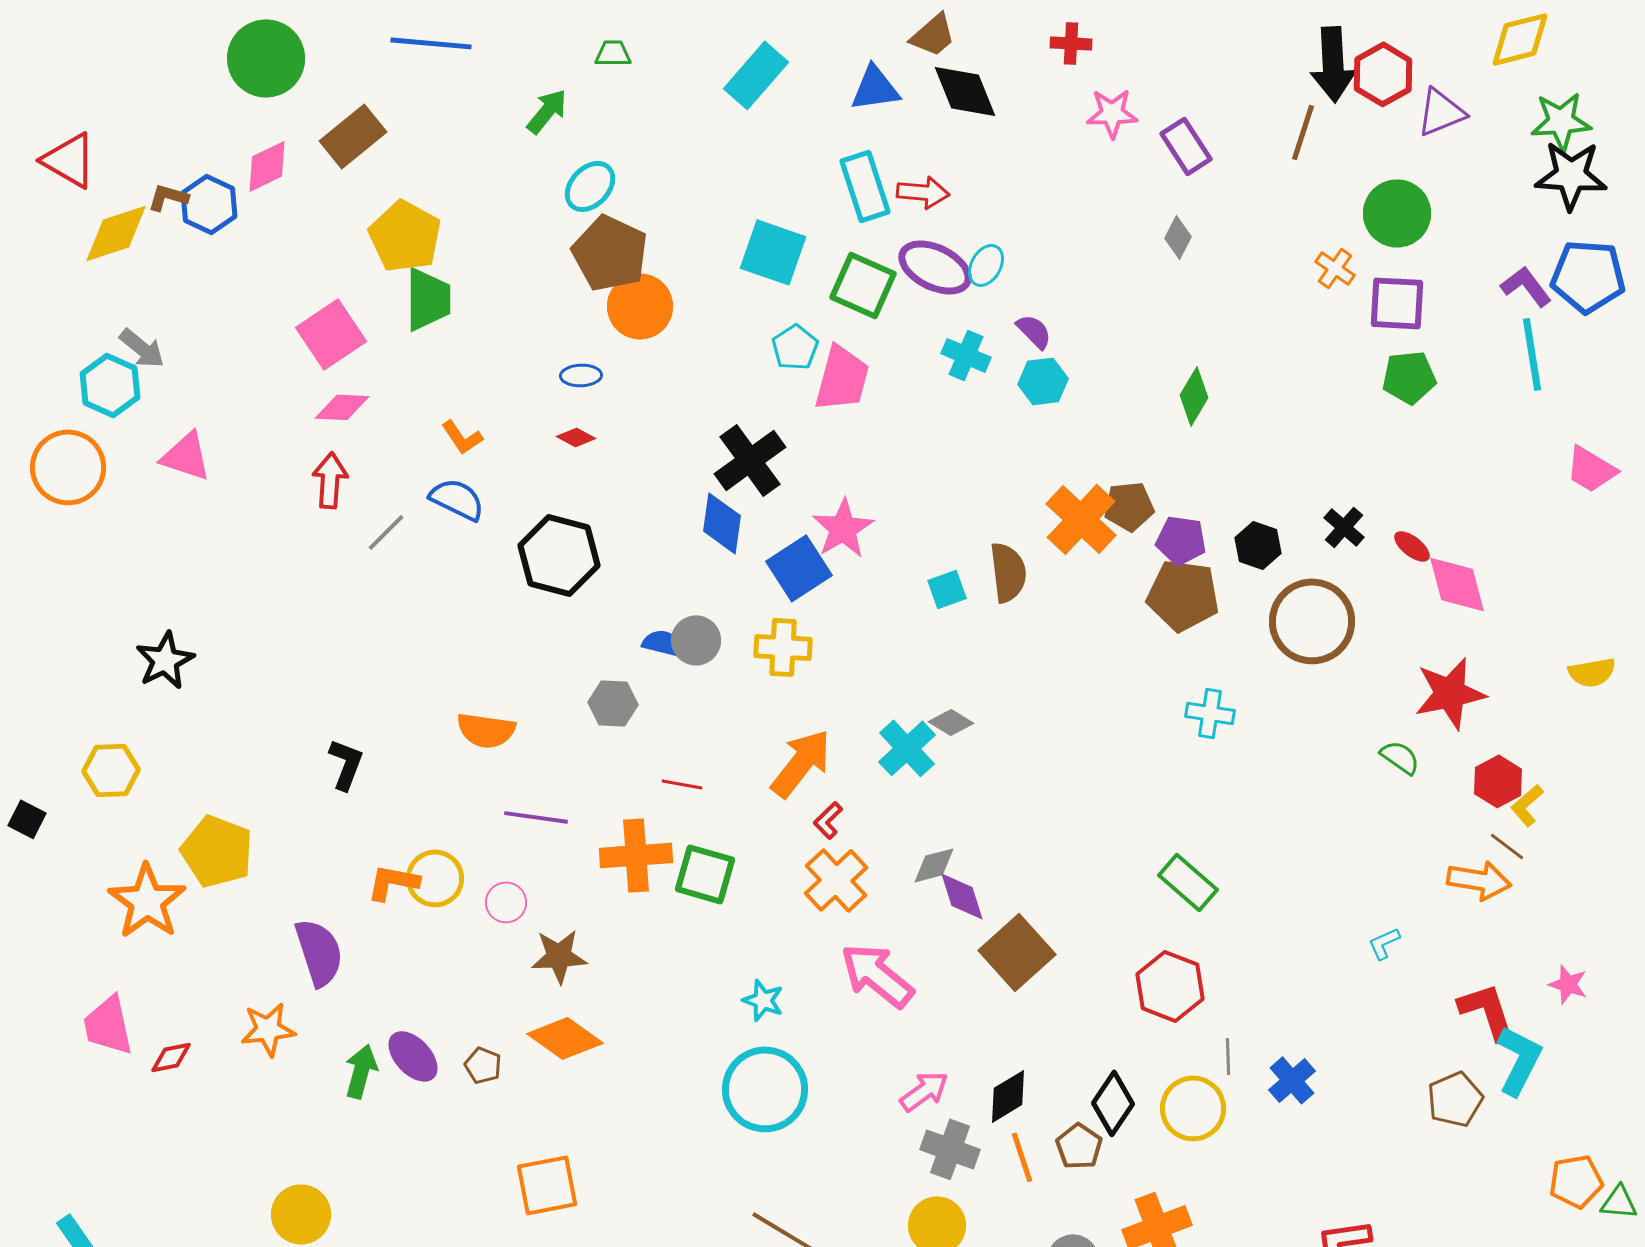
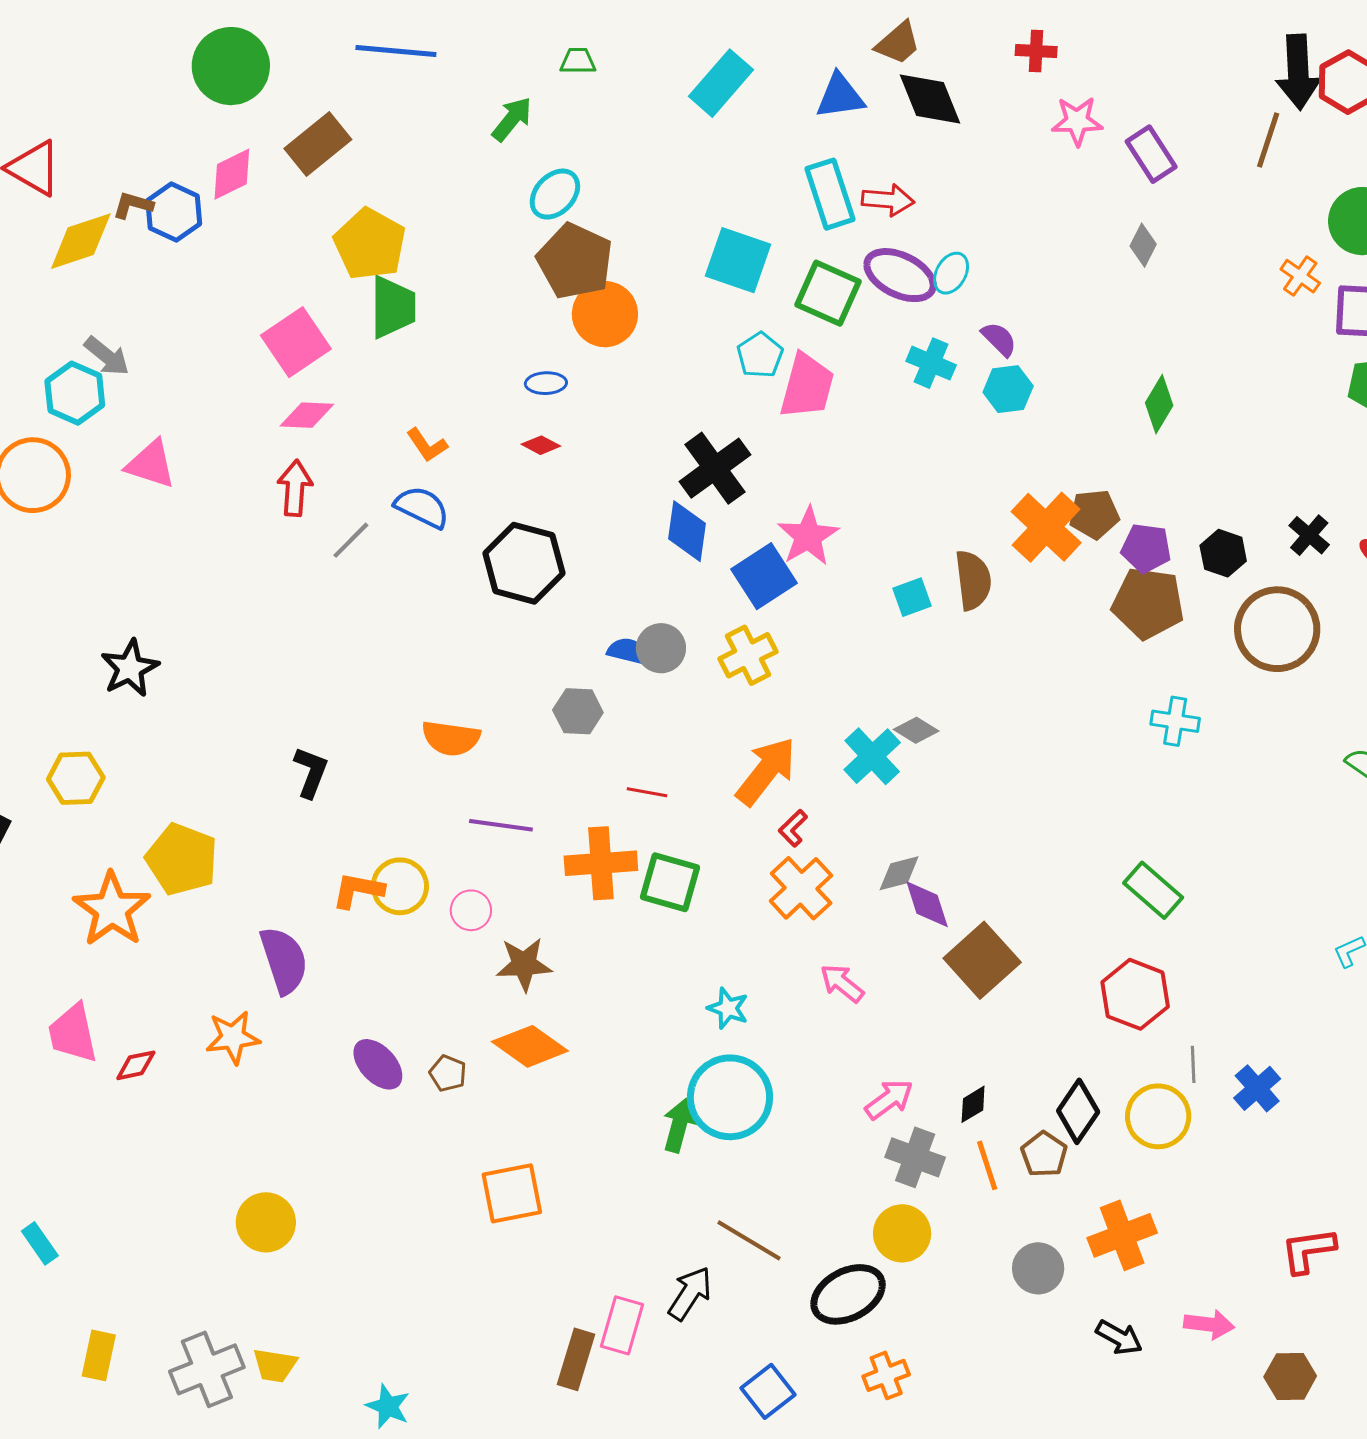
yellow cross: (783, 647) -> (748, 655), turned -30
pink arrow: (877, 975) -> (842, 983), size x0.6
green arrow: (361, 1071) -> (679, 1125), moved
black diamond: (1008, 1096) -> (973, 1104), size x0.7

